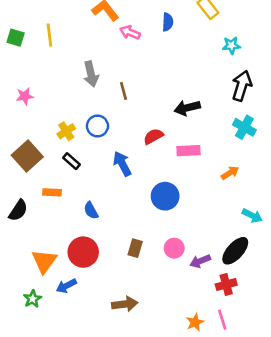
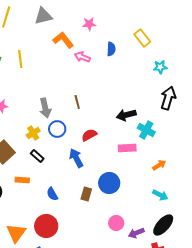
gray arrow: (91, 74) -> (45, 108), moved
cyan cross: (244, 127) -> (146, 130), moved
red semicircle: (153, 136) -> (89, 135), moved
cyan arrow: (252, 216) -> (160, 195), moved
brown rectangle: (135, 248) -> (86, 194), moved

